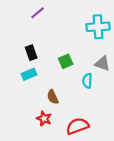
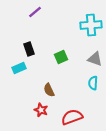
cyan rectangle: (29, 74) -> (19, 68), moved
cyan semicircle: (87, 81) -> (93, 83), moved

